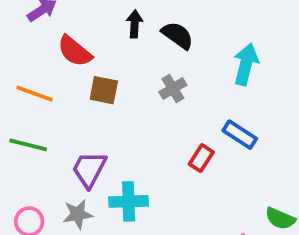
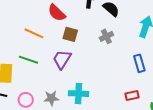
blue rectangle: (240, 135) -> (139, 63), turned 36
red rectangle: (201, 158) -> (132, 95), moved, turned 40
purple trapezoid: (89, 169) -> (62, 59), moved

